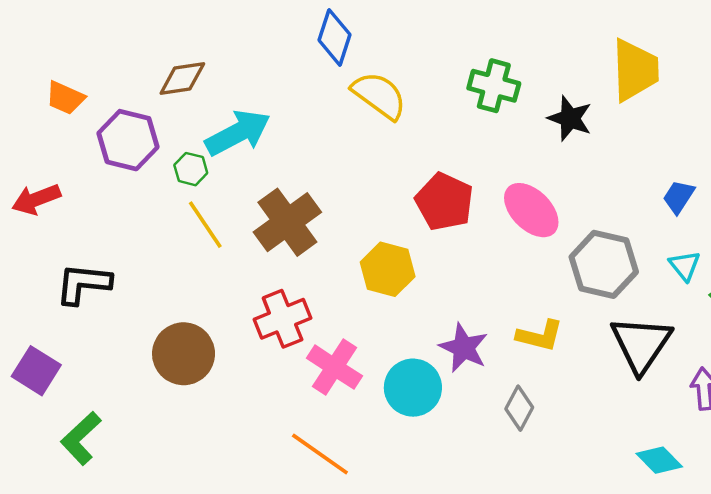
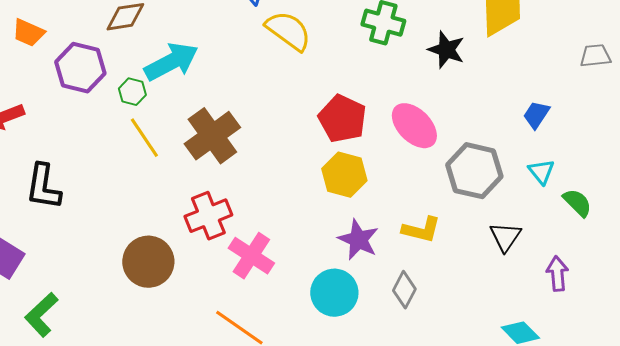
yellow hexagon: (388, 269) -> (344, 175), moved
black L-shape: (83, 284) -> (43, 187), turned -87
black triangle: (641, 344) -> (505, 237), size x0.6
brown circle: (184, 354) -> (148, 262), moved
cyan circle: (413, 388) -> (334, 293), moved

